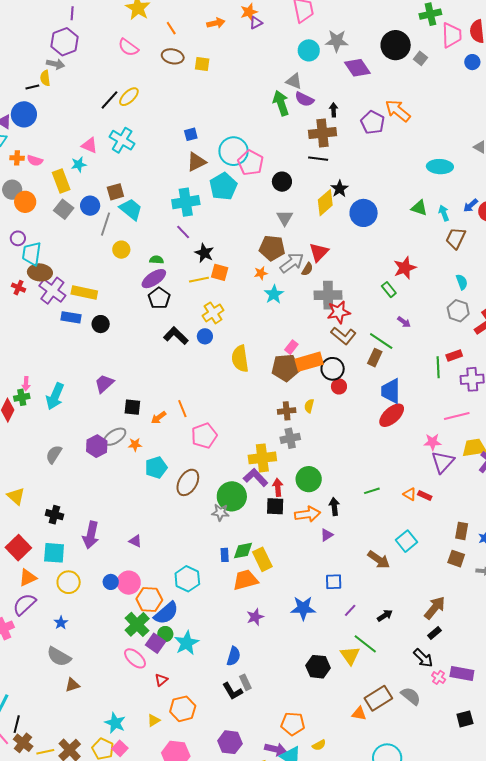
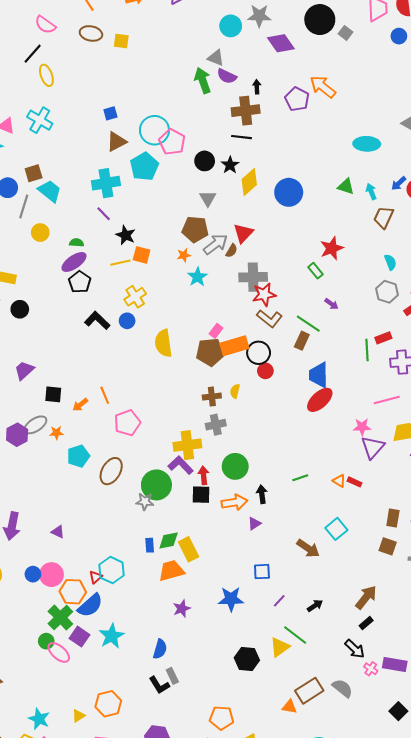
yellow ellipse: (129, 97) -> (46, 75), turned -65
black line: (110, 100) -> (33, 54), moved
black star: (340, 189) -> (230, 165), moved
green circle: (165, 634) -> (46, 641), moved
yellow triangle: (350, 656) -> (280, 647), turned 30
red triangle: (161, 680) -> (96, 577), moved
black square: (465, 719) -> (398, 711), turned -30

